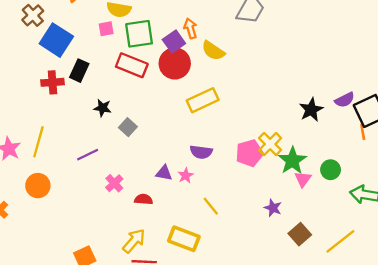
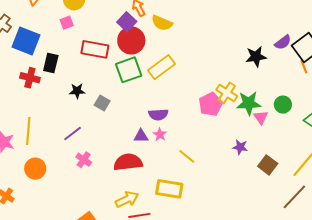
green square: (139, 34) -> (129, 70), moved
red cross: (52, 82) -> (30, 78), turned 30
black star: (311, 110) -> (256, 57), turned 30
purple semicircle: (201, 152) -> (158, 115), moved
green star: (292, 161) -> (249, 103), turned -30
pink cross: (114, 183) -> (84, 160), moved
red semicircle: (144, 199) -> (128, 162), size x1.8
yellow arrow: (134, 241) -> (127, 199), turned 35

